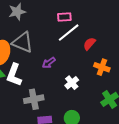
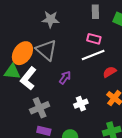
purple arrow: (49, 63) -> (65, 78), turned 144
gray cross: (34, 99) -> (40, 108), turned -30

